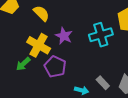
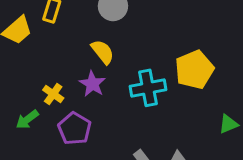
yellow semicircle: (41, 13) -> (103, 52), moved
yellow cross: (39, 45) -> (53, 94), size x0.6

